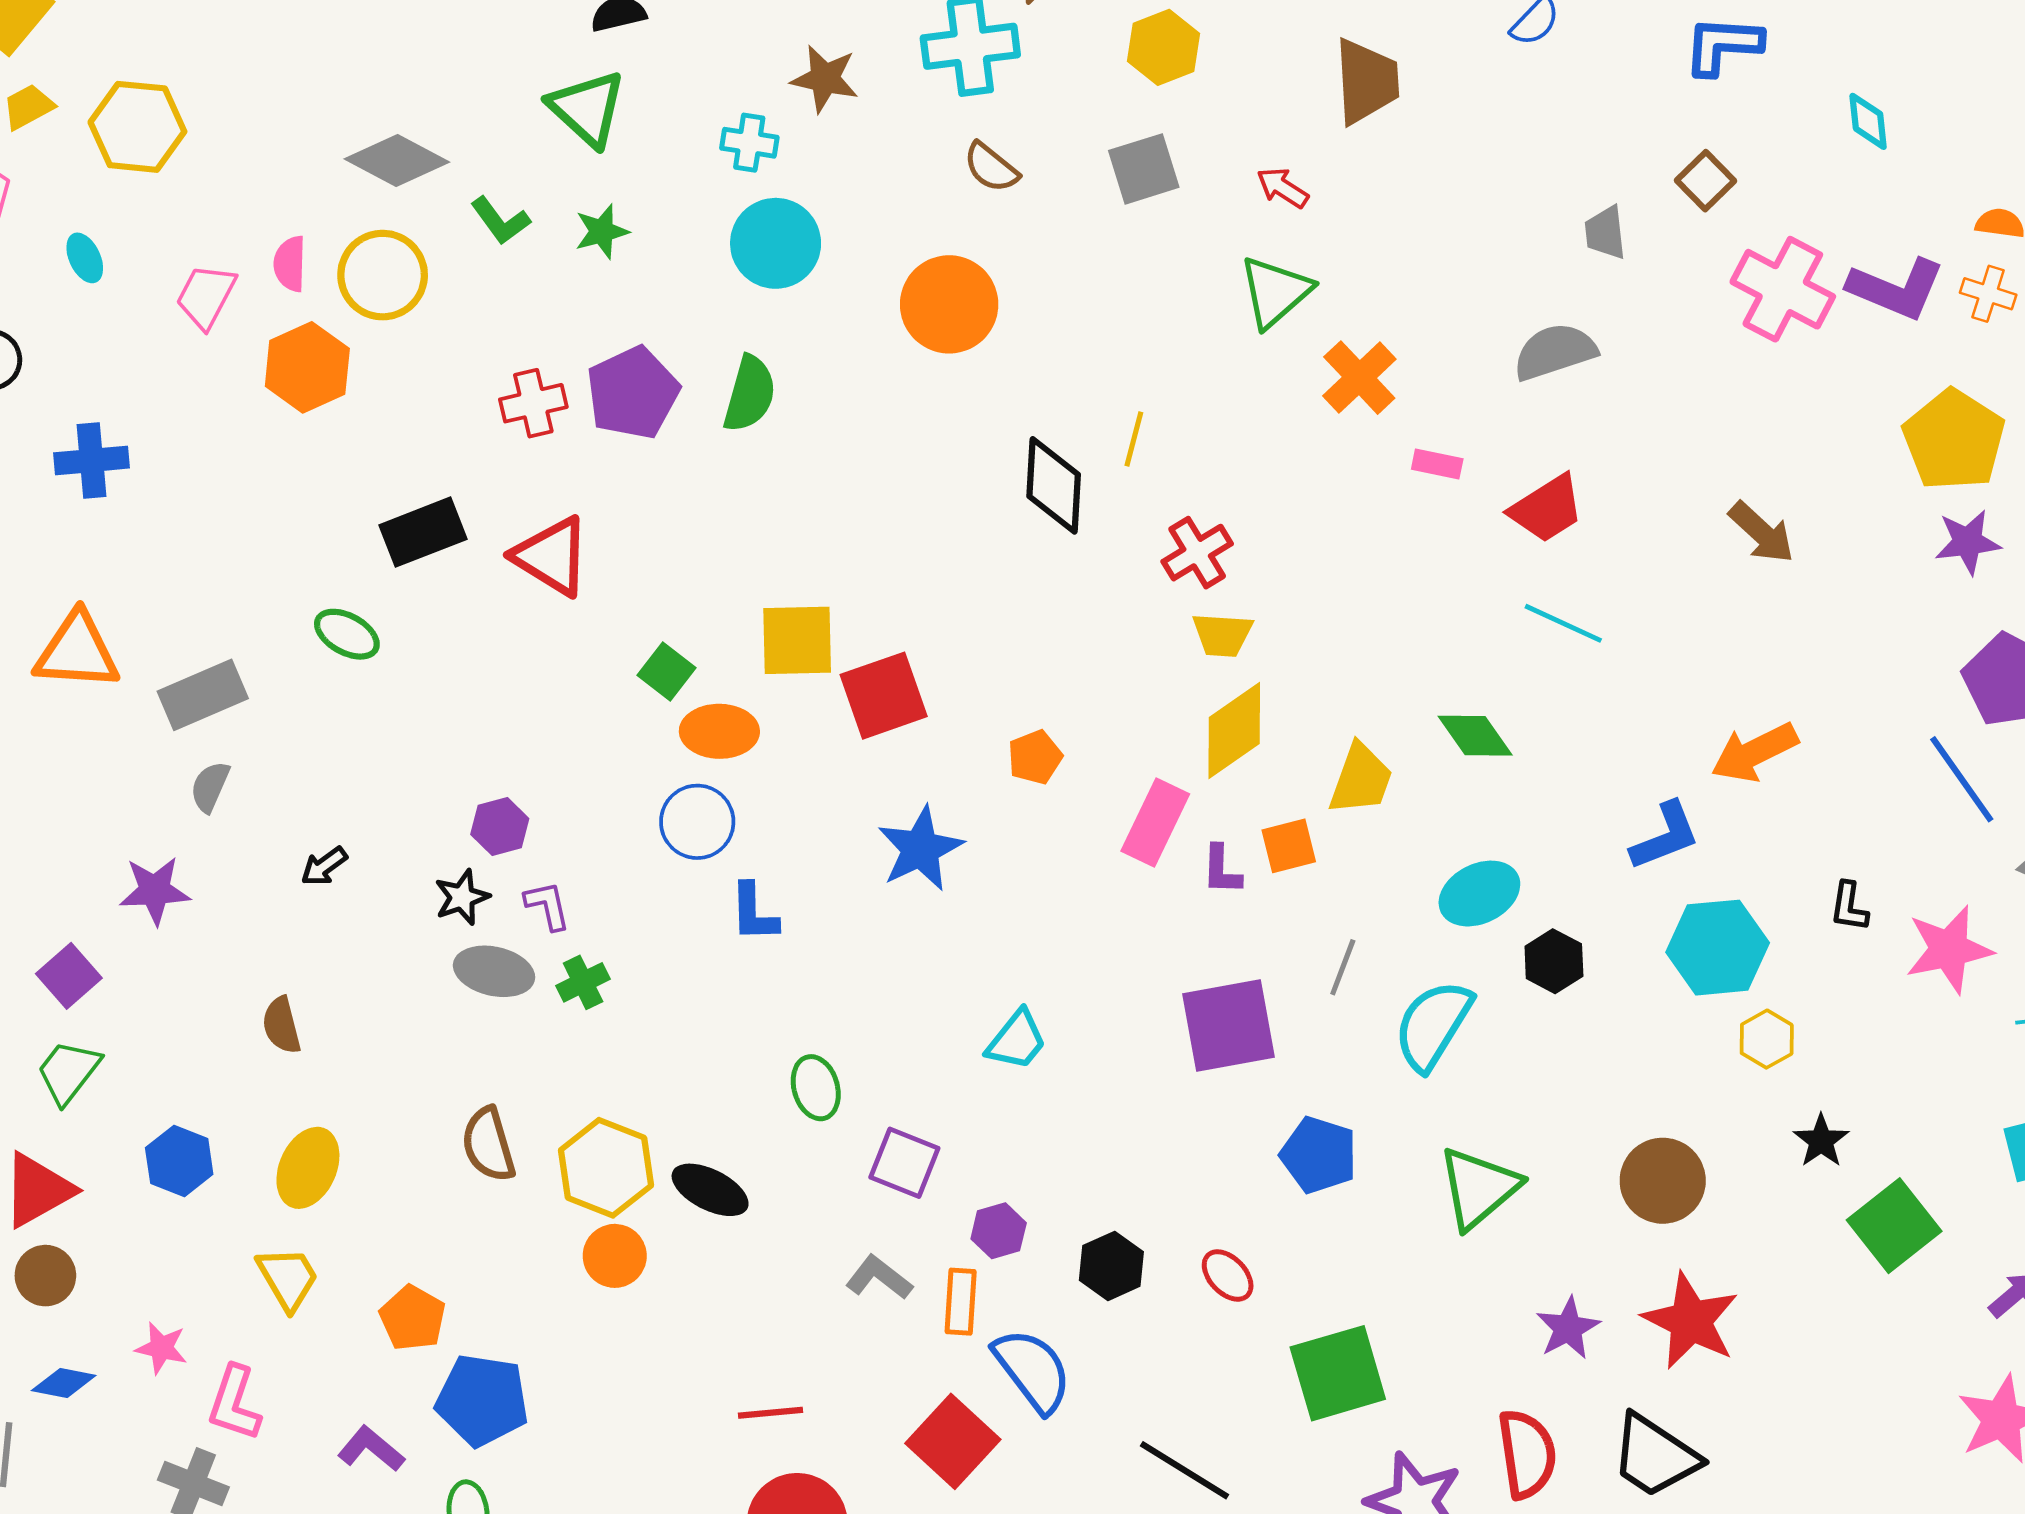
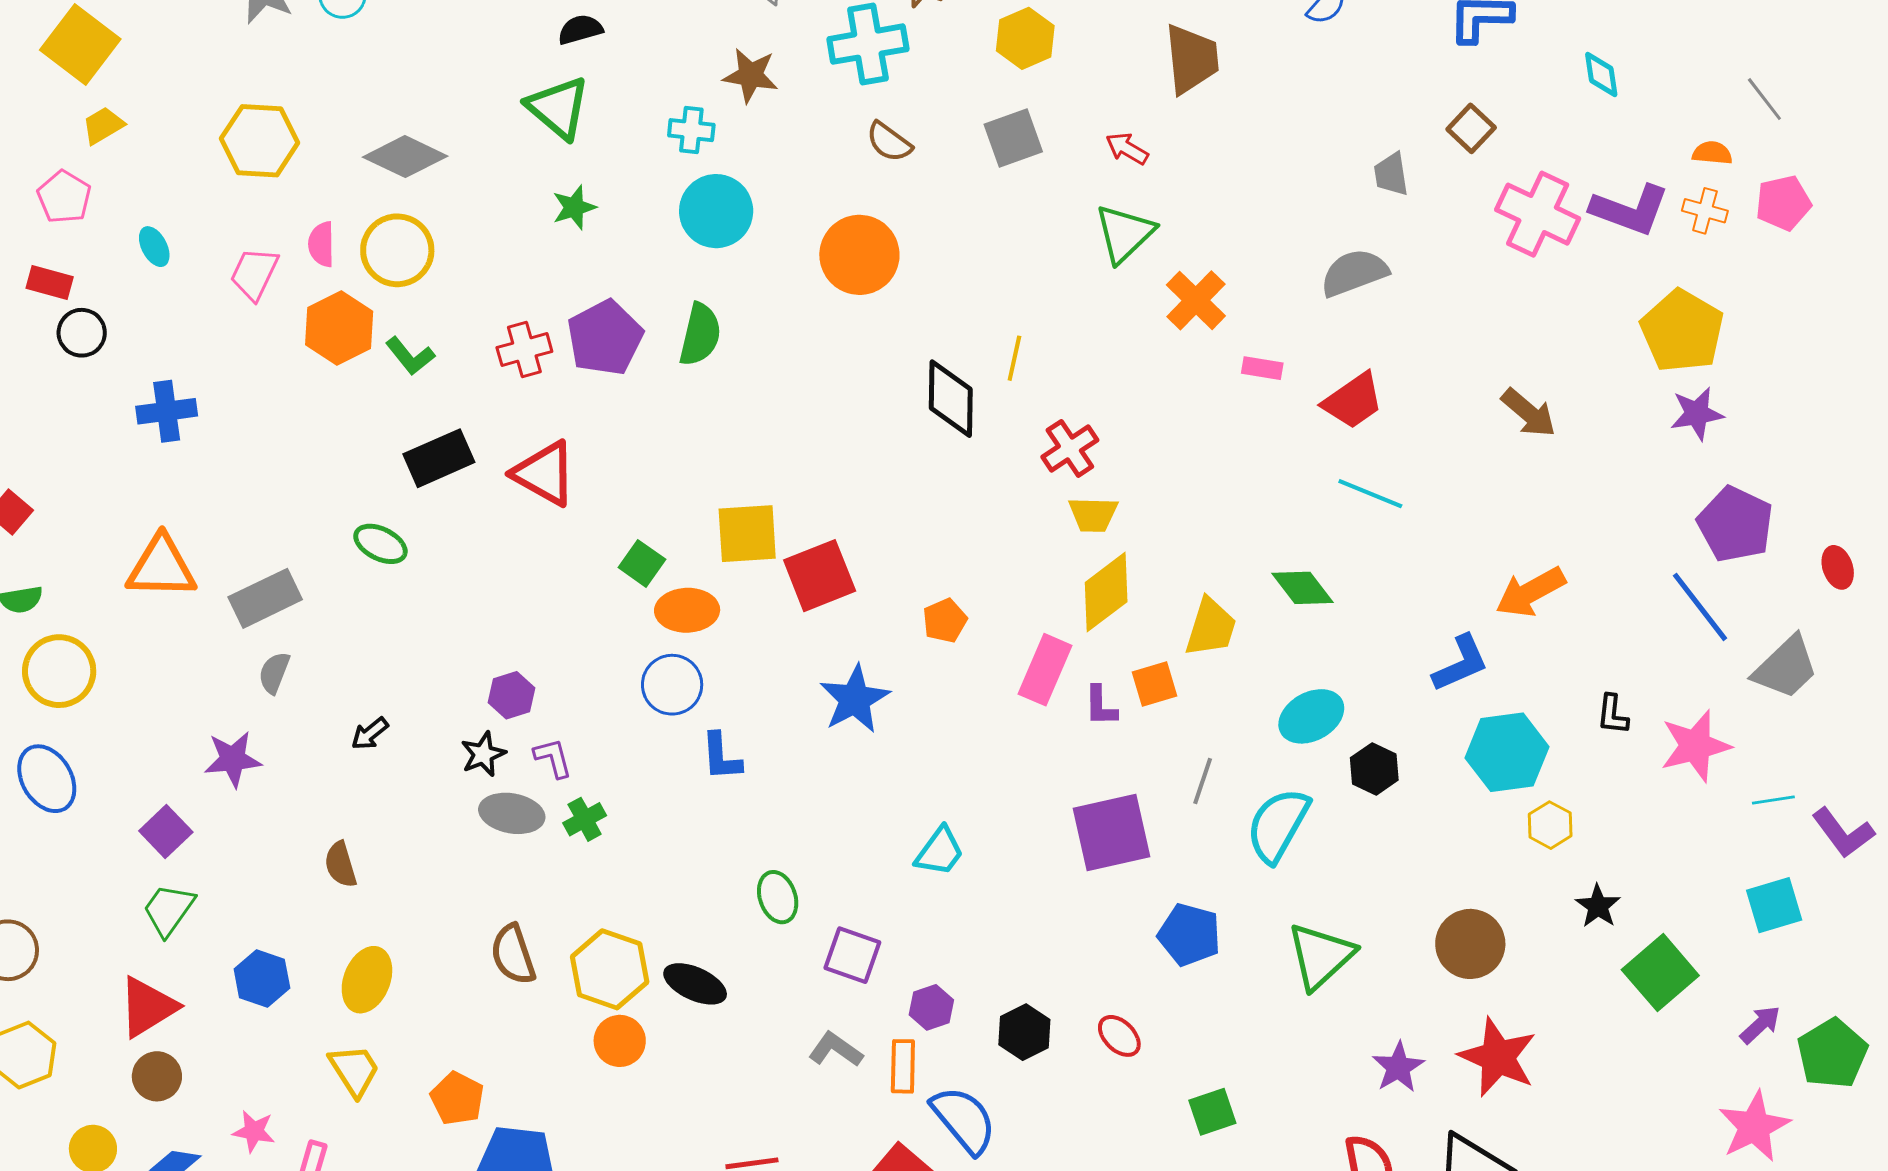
yellow hexagon: (137, 127) -> (260, 141), moved
green L-shape: (500, 221) -> (410, 356), moved
green square: (1338, 1373) -> (1212, 1112), size x0.6

